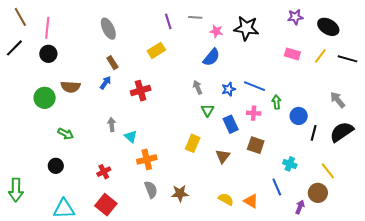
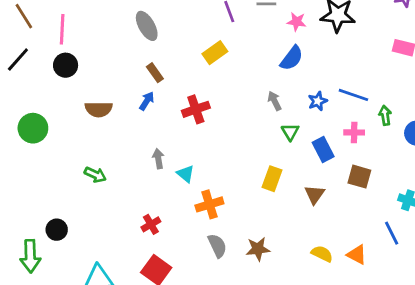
green circle: (45, 98) -> (33, 128), moved
black circle: (56, 166) -> (57, 230), moved

